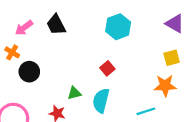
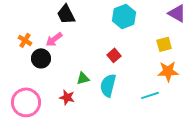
pink arrow: (24, 28) -> (54, 39), moved
yellow square: (172, 58) -> (164, 44), moved

